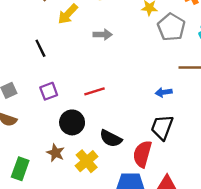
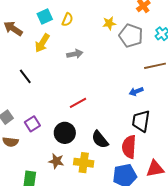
purple square: (49, 91) -> (32, 124), moved
black semicircle: (111, 138) -> (100, 139), turned 36
yellow cross: (87, 161) -> (84, 163), turned -30

